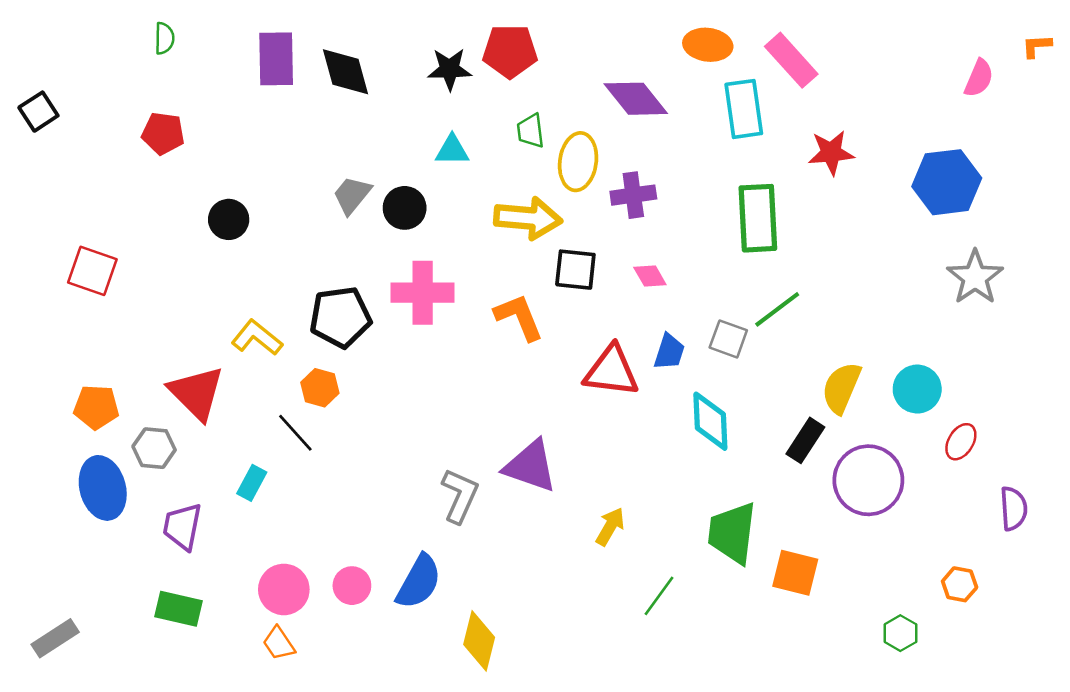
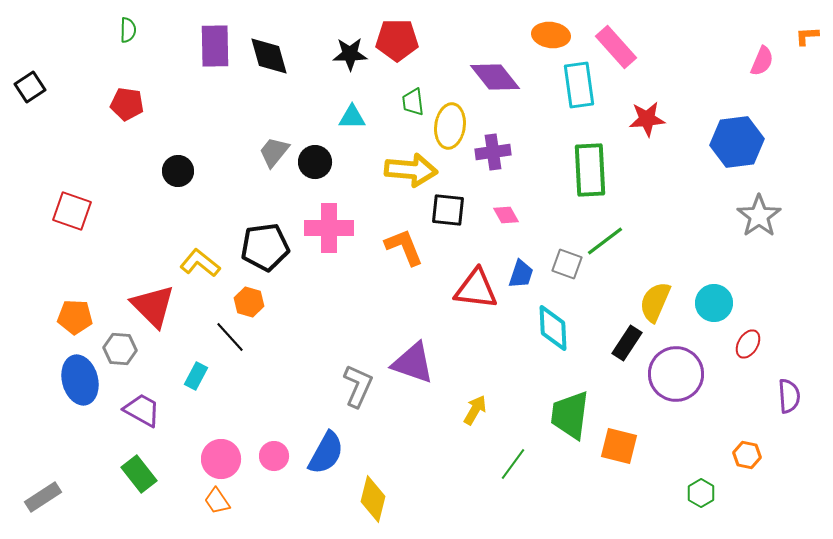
purple trapezoid: (182, 527) -> (142, 410), turned 108
green rectangle: (178, 609) -> (139, 474), turned 39

